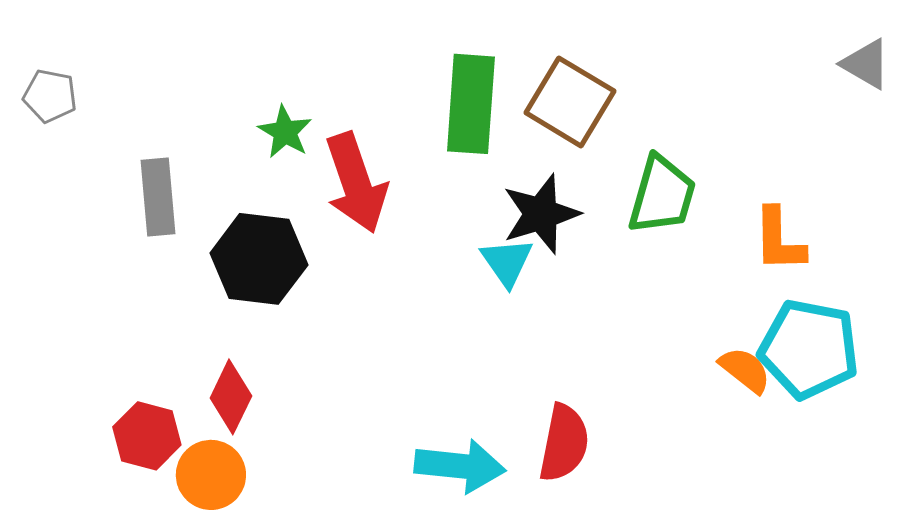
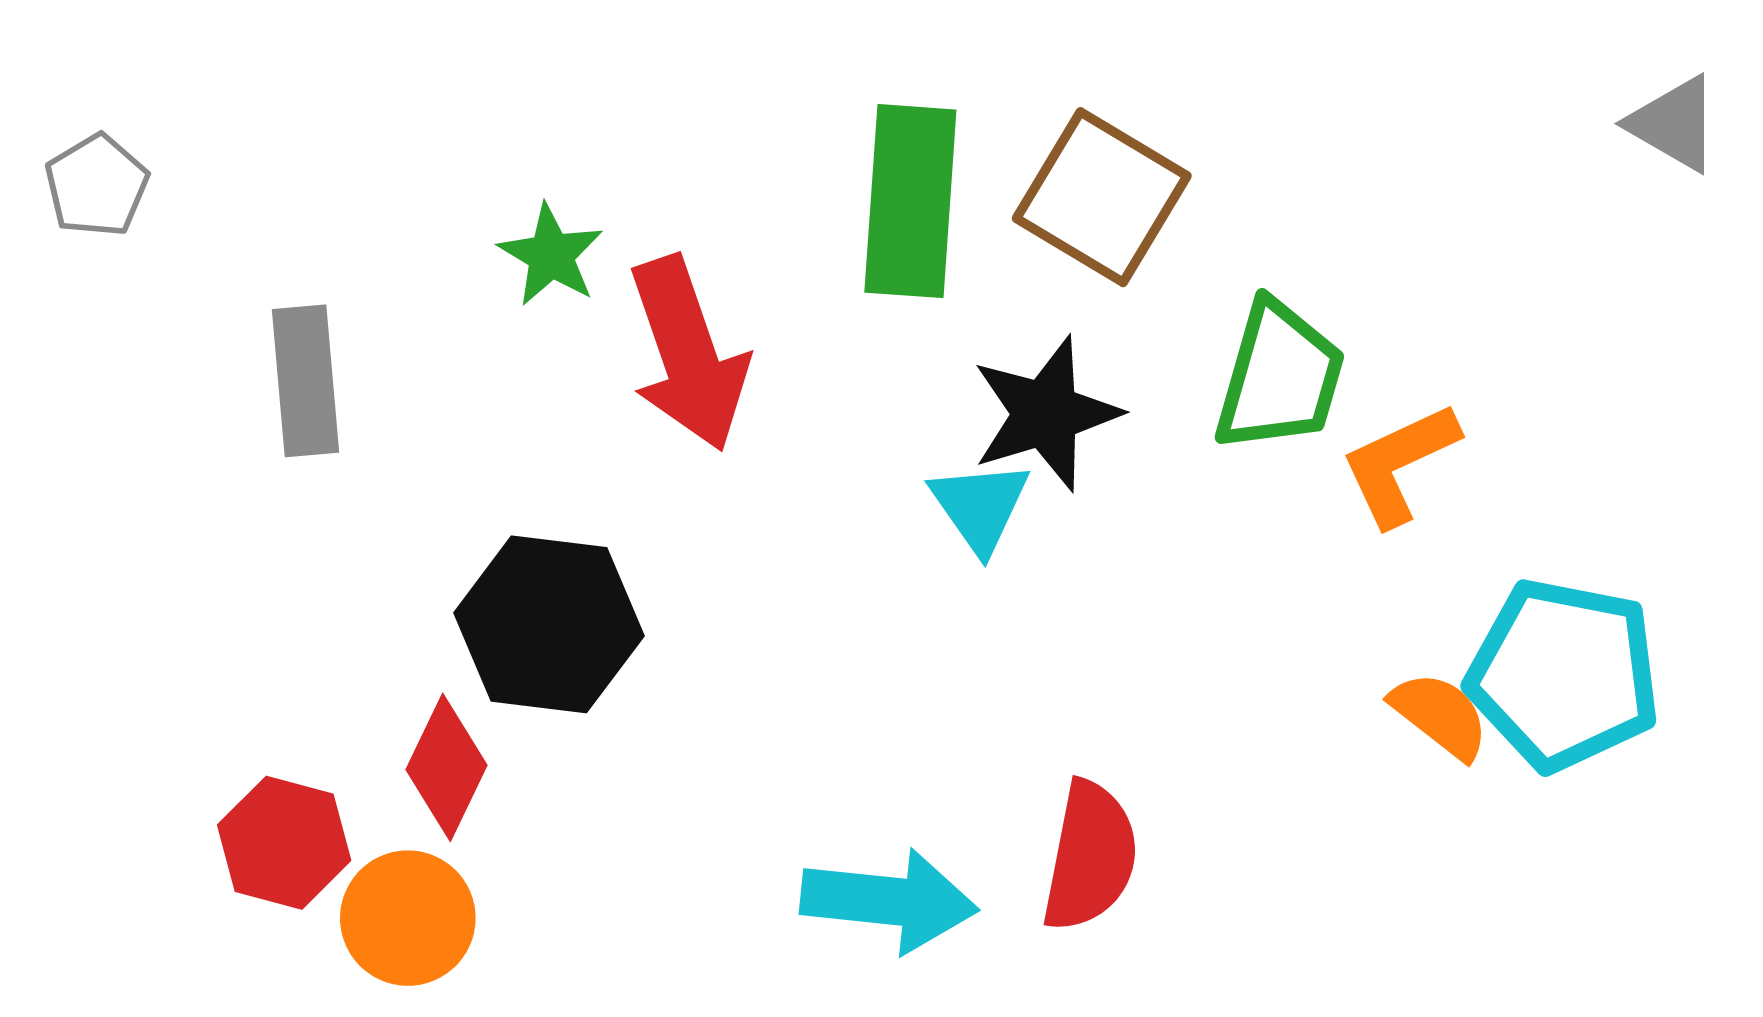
gray pentagon: (50, 96) -> (97, 186), turned 30
orange L-shape: (779, 240) -> (1399, 464), moved, turned 66
black hexagon: (259, 259) -> (549, 624), moved

